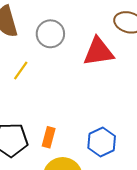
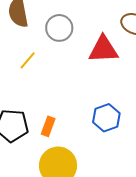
blue hexagon: (102, 142) -> (106, 118), moved

